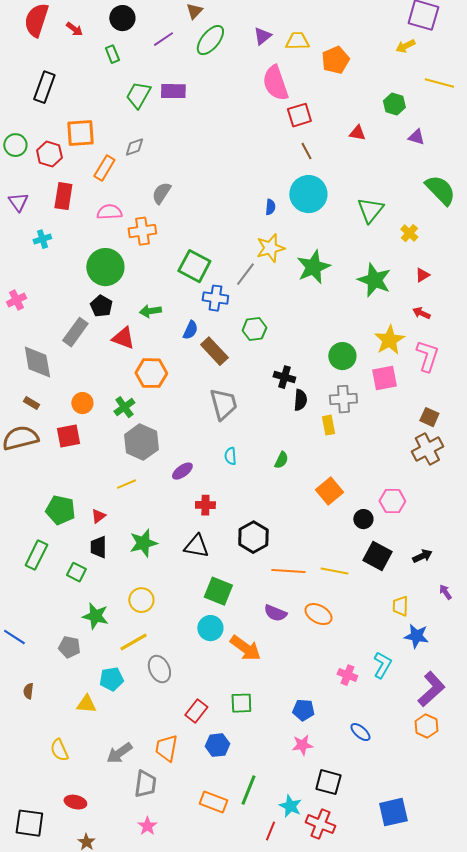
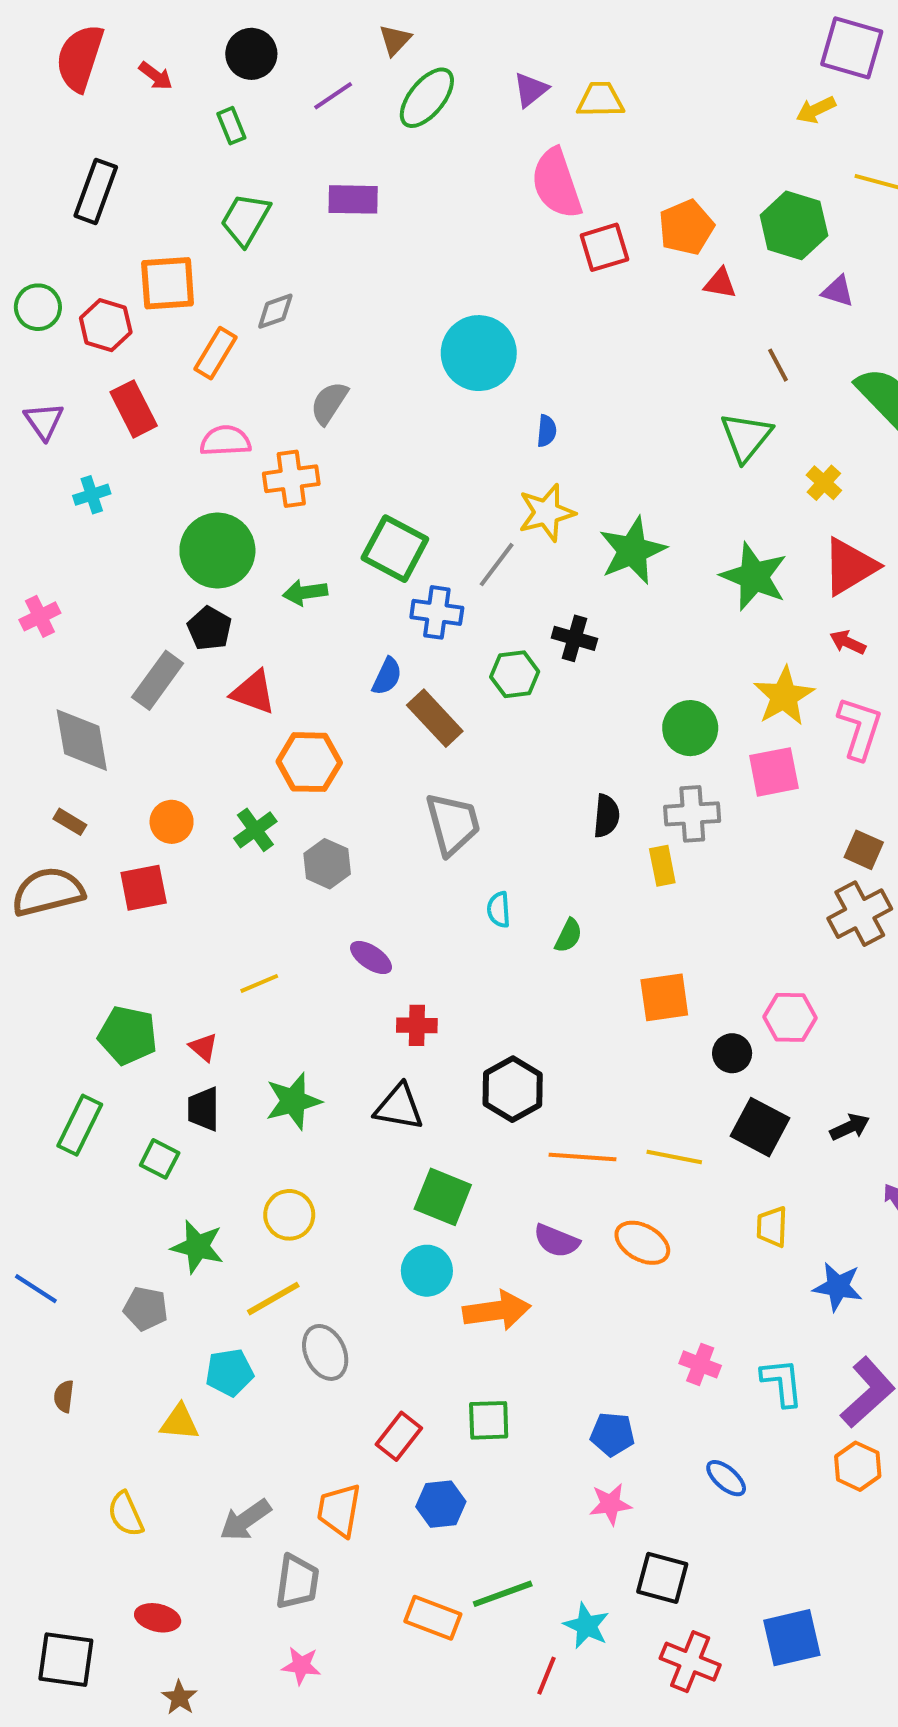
orange pentagon: (335, 60) -> (686, 227), moved
green trapezoid: (138, 95) -> (245, 219), moved
green hexagon: (394, 104) -> (794, 225), size x1.5
brown line: (306, 151) -> (778, 365), moved
cyan circle: (308, 194) -> (479, 353), moved
red rectangle: (63, 196) -> (134, 409), turned -36
red triangle: (422, 275) -> (850, 567), size x2.0
green arrow: (150, 311) -> (305, 592), moved
black cross: (284, 377) -> (574, 638), moved
gray hexagon: (141, 442) -> (327, 864), moved, size x0.7
cyan semicircle: (230, 456) -> (499, 910), moved
purple ellipse: (182, 471) -> (371, 957), turned 70
orange square: (329, 491) -> (664, 997), turned 32
red triangle: (98, 516) -> (203, 1047), turned -42
yellow trapezoid: (400, 606) -> (772, 1227), moved
orange arrow: (245, 648) -> (497, 1311), turned -44
cyan L-shape: (382, 665) -> (782, 1382), moved, turned -36
green line: (248, 790) -> (503, 1594), turned 48
red cross: (320, 824) -> (690, 1662), moved
pink star: (147, 826) -> (301, 1666), turned -30

